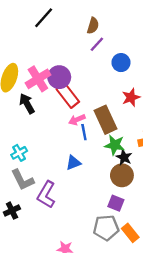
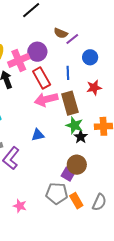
brown semicircle: (93, 26) -> (61, 33), moved, turned 88
purple circle: (59, 77) -> (37, 52), moved
pink arrow: (77, 120) -> (46, 99), size x1.6
blue line: (84, 132) -> (68, 73), moved
brown circle: (122, 175) -> (77, 165), moved

